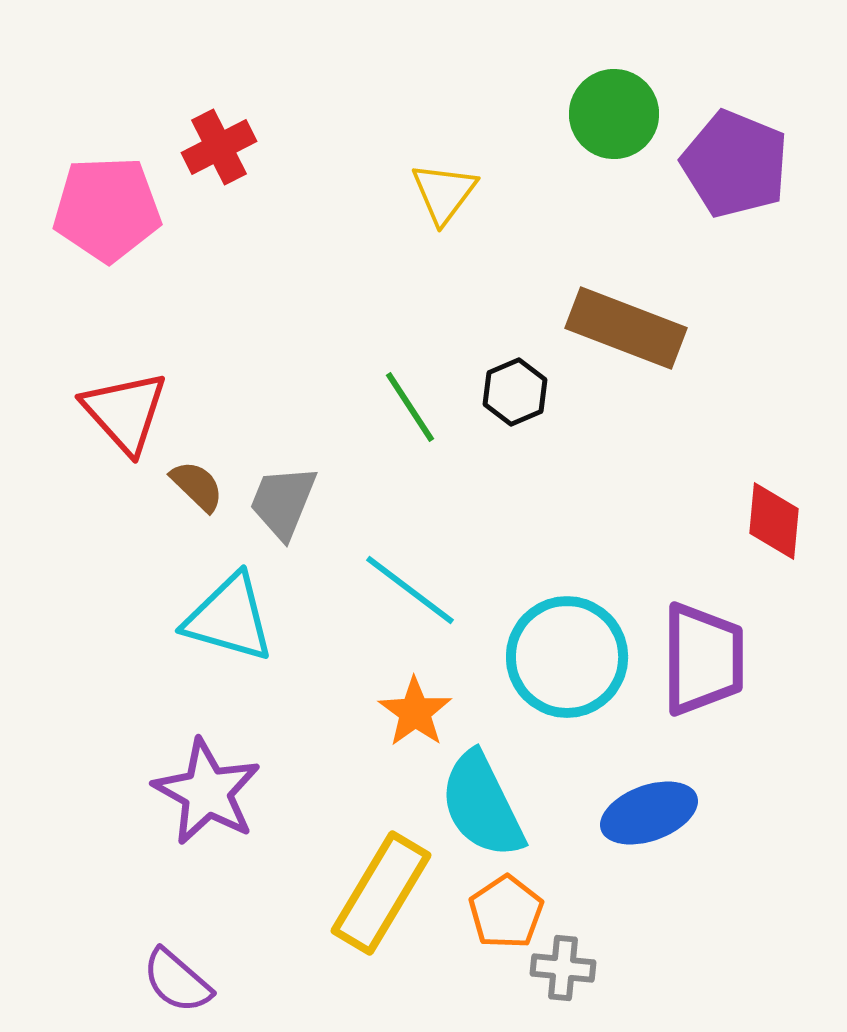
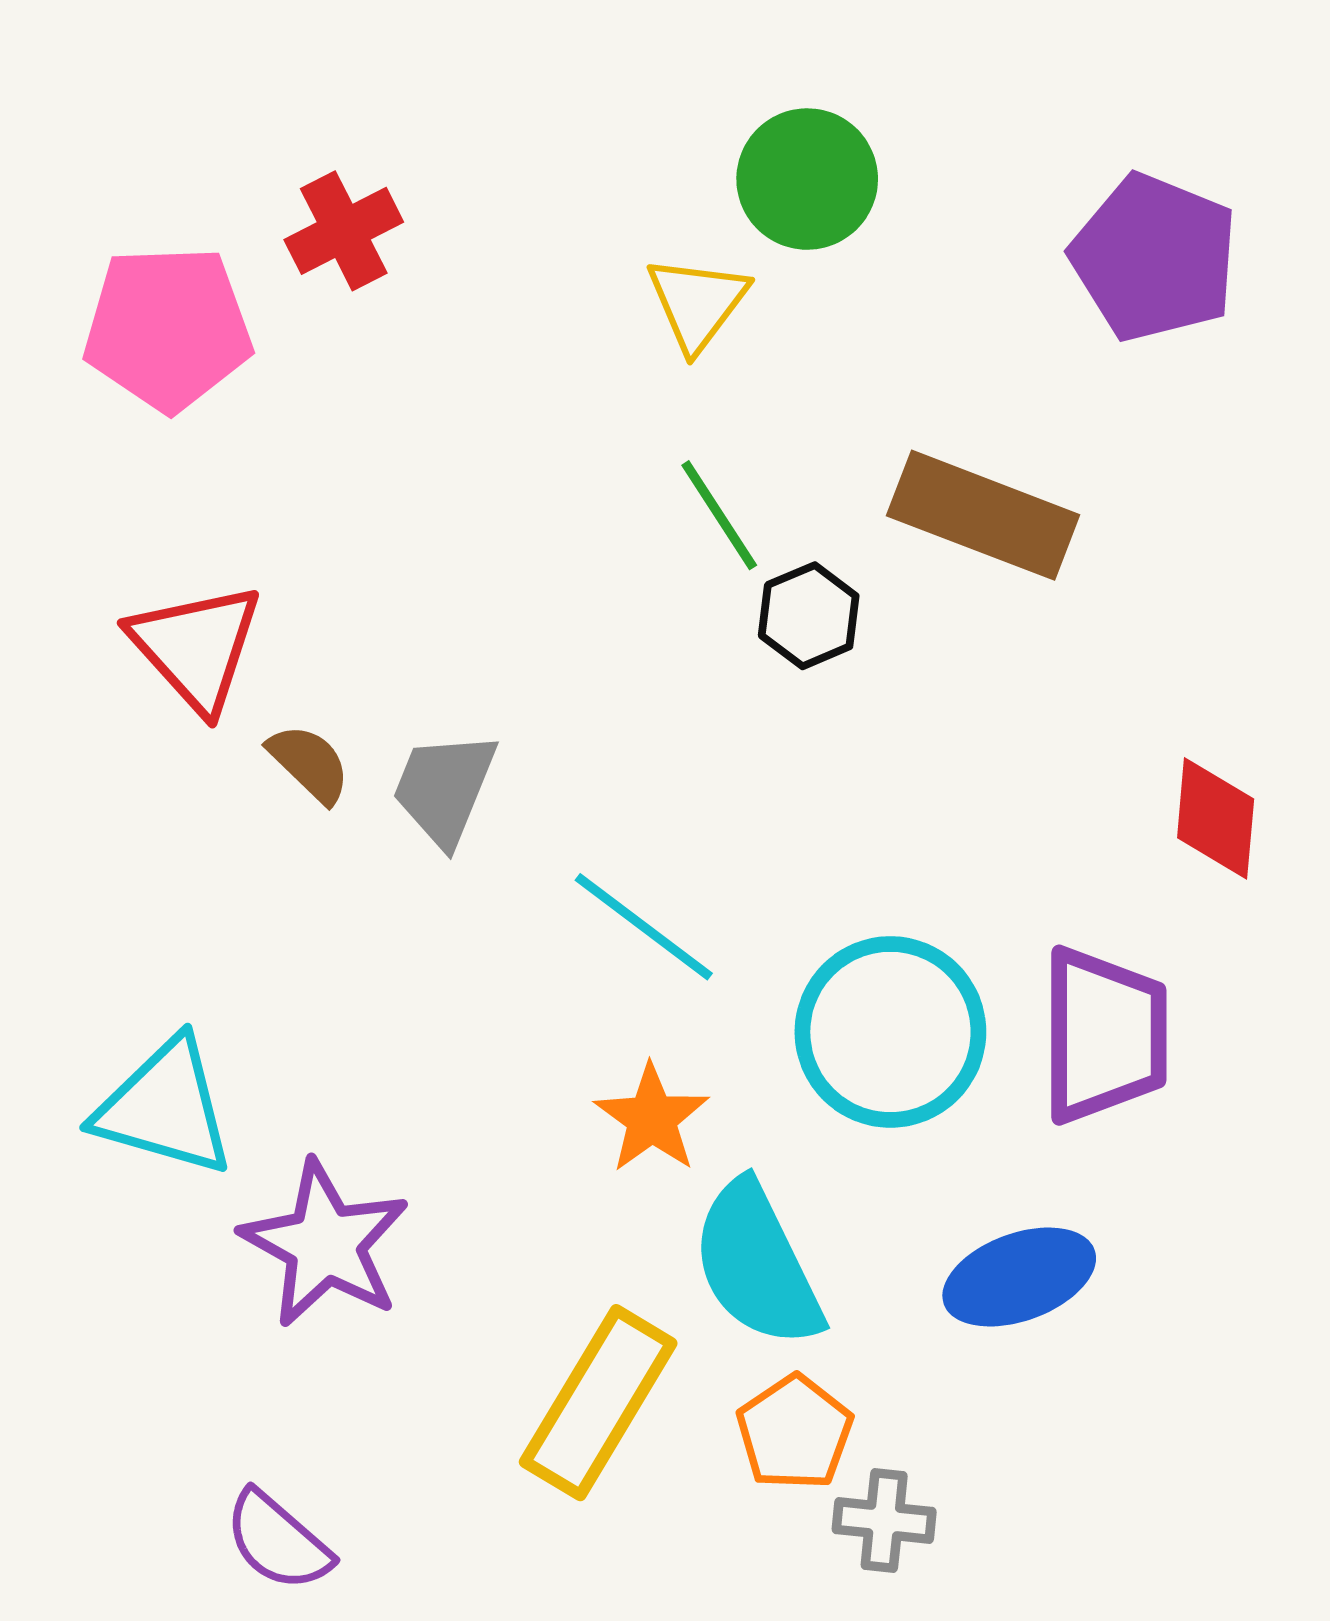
green circle: (614, 114) -> (807, 179), moved
green line: (410, 407) -> (719, 515), moved
cyan triangle: (229, 618) -> (165, 1107), moved

